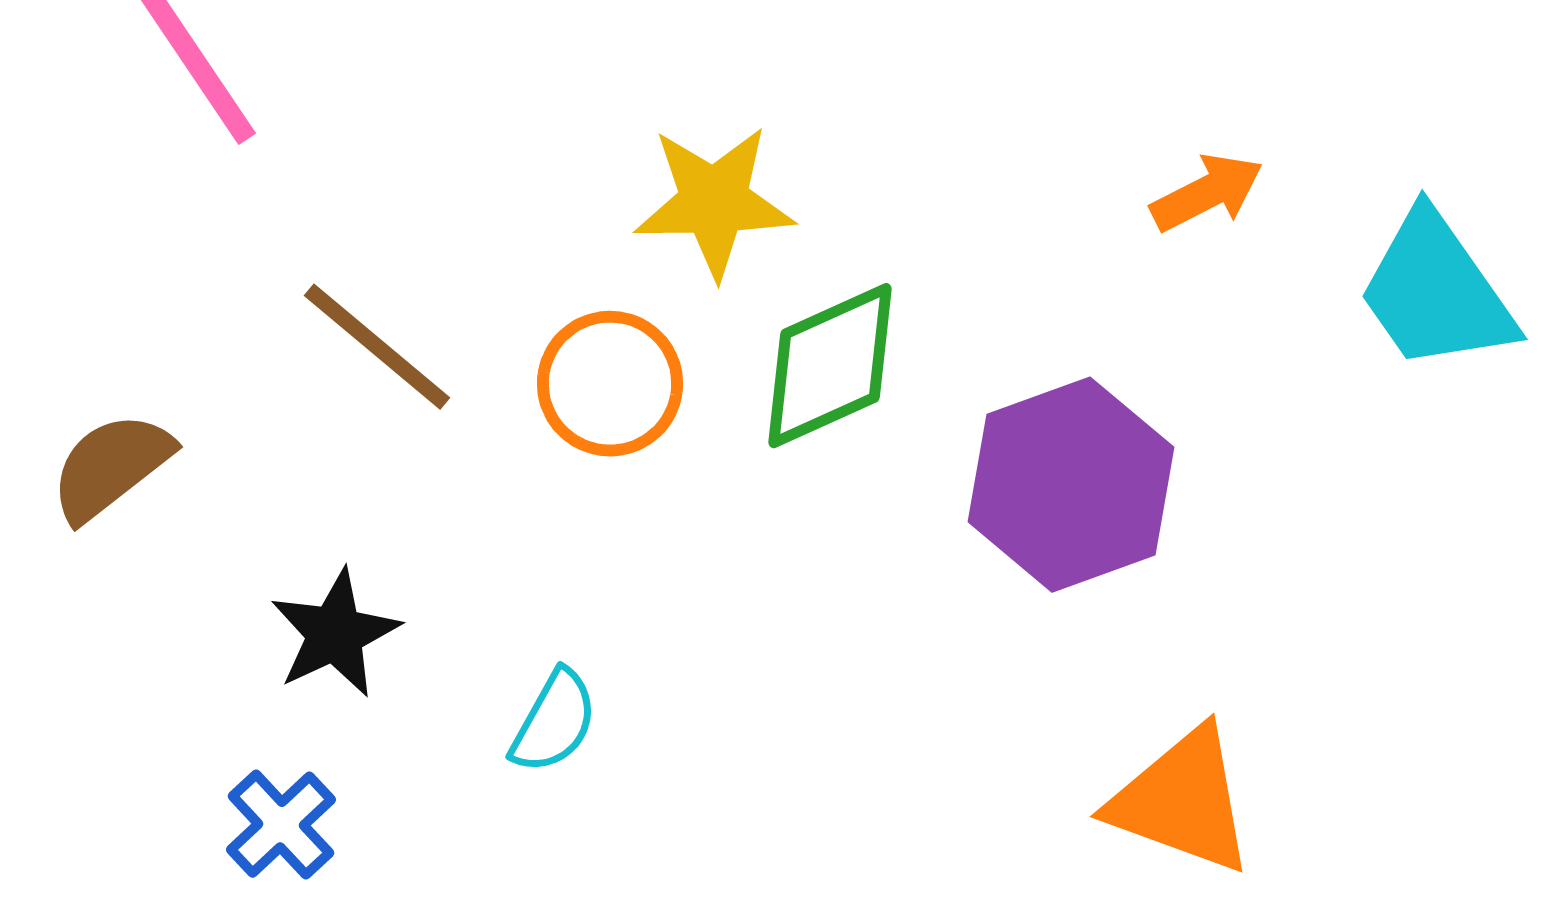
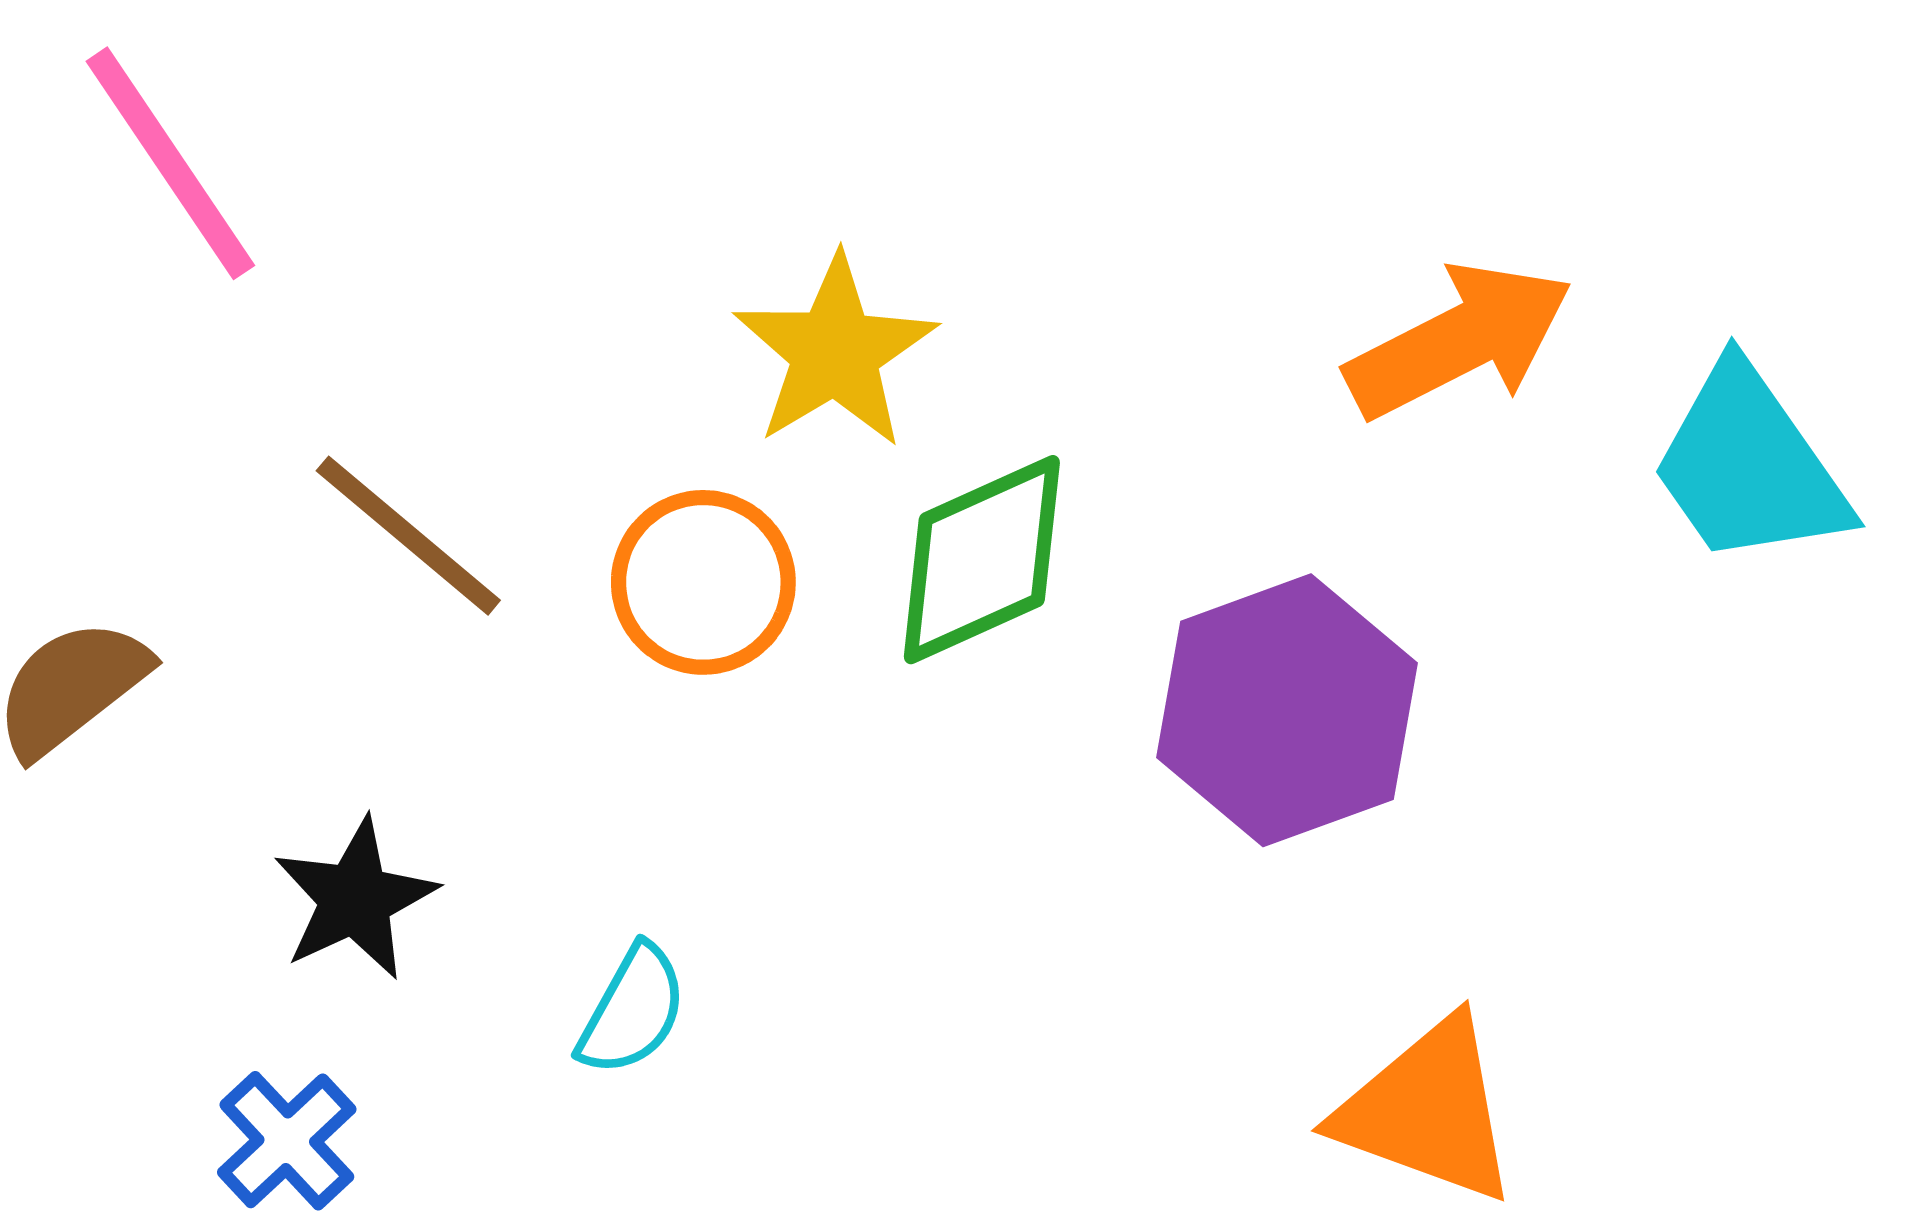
orange arrow: (1207, 193) -> (1459, 341), size x1.6
yellow star: (714, 202) -> (835, 352), turned -30

